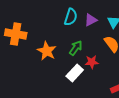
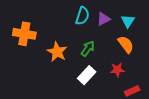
red star: (92, 62) -> (117, 70), moved

